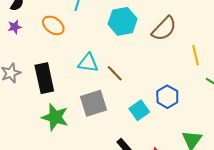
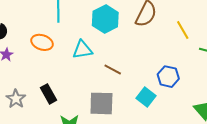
cyan triangle: (88, 63) -> (82, 50), moved
black rectangle: (44, 78) -> (49, 94), size x0.7
gray square: (94, 103) -> (101, 103), turned 36

